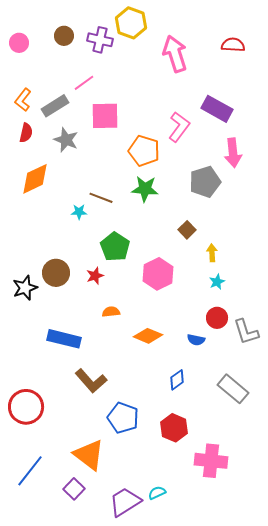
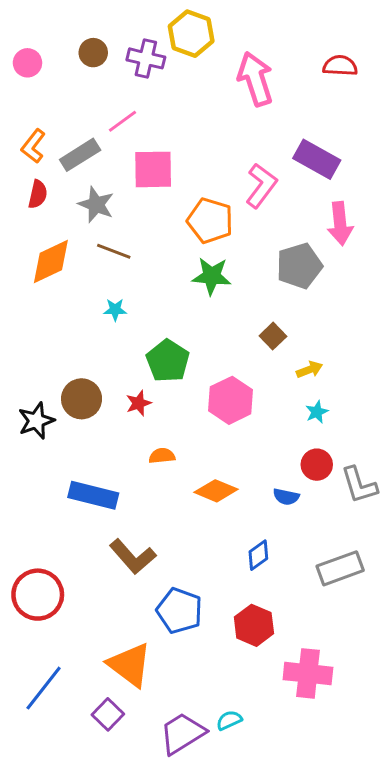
brown line: (101, 198) -> (114, 251), moved
yellow arrow: (212, 253) -> (309, 370), turned 72
gray rectangle: (233, 389) -> (340, 568), turned -60

